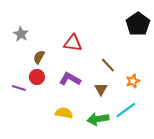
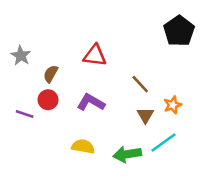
gray star: (21, 34) -> (21, 56), moved
brown triangle: (101, 89) -> (145, 115), moved

